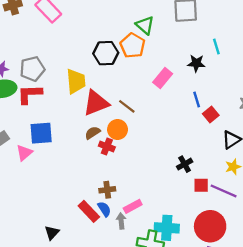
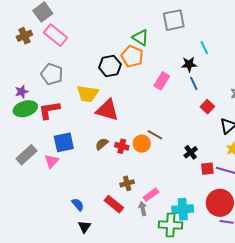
gray pentagon: (32, 69) -> (52, 74), moved, turned -30
yellow trapezoid: (76, 81) -> (88, 94), turned 110
blue line: (197, 99) -> (194, 83), moved
red triangle: (96, 103) -> (107, 110), turned 45
brown line: (127, 106) -> (155, 135), moved
orange circle: (118, 129) -> (142, 144), moved
brown semicircle: (93, 133) -> (102, 144), moved
blue semicircle: (104, 209) -> (78, 205), moved

